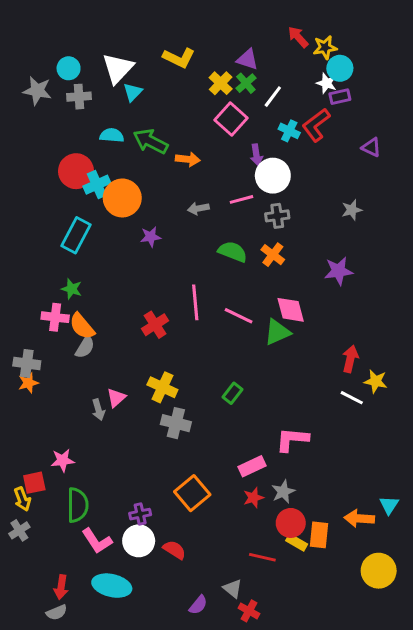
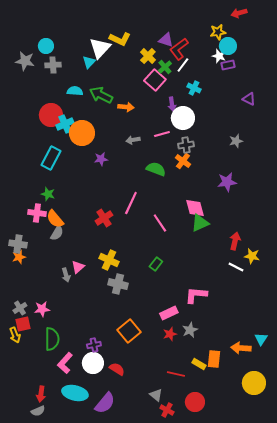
red arrow: (298, 37) -> (239, 13), moved, turned -63
white triangle: (118, 68) -> (100, 48), moved
green cross: (246, 83) -> (165, 67), moved
red L-shape: (316, 125) -> (179, 49), moved
orange cross: (273, 255) -> (183, 161), moved
pink line: (195, 302) -> (131, 203), turned 30
pink line: (239, 316) -> (160, 223), moved, turned 30
green triangle: (277, 332) -> (200, 223), moved
red circle: (291, 523) -> (195, 402), moved
gray cross: (19, 530) -> (20, 308), moved
pink L-shape: (97, 541) -> (65, 363), turned 75
purple semicircle: (198, 605) -> (105, 403), moved, size x1.6

